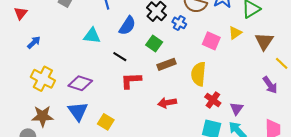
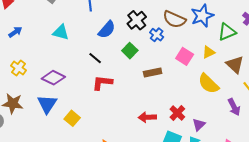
cyan triangle: (92, 36) -> (61, 32), moved
brown triangle: (264, 41) -> (235, 65), turned -30
brown rectangle: (166, 64) -> (153, 73), moved
yellow semicircle: (199, 74) -> (208, 84), moved, turned -60
yellow cross: (43, 79) -> (19, 68), size x0.7
red arrow: (167, 103) -> (147, 117), moved

